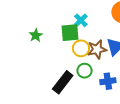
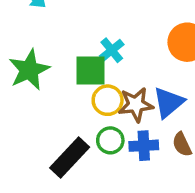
green star: (36, 35) -> (29, 70), size x1.6
blue cross: (108, 81) -> (144, 146), moved

